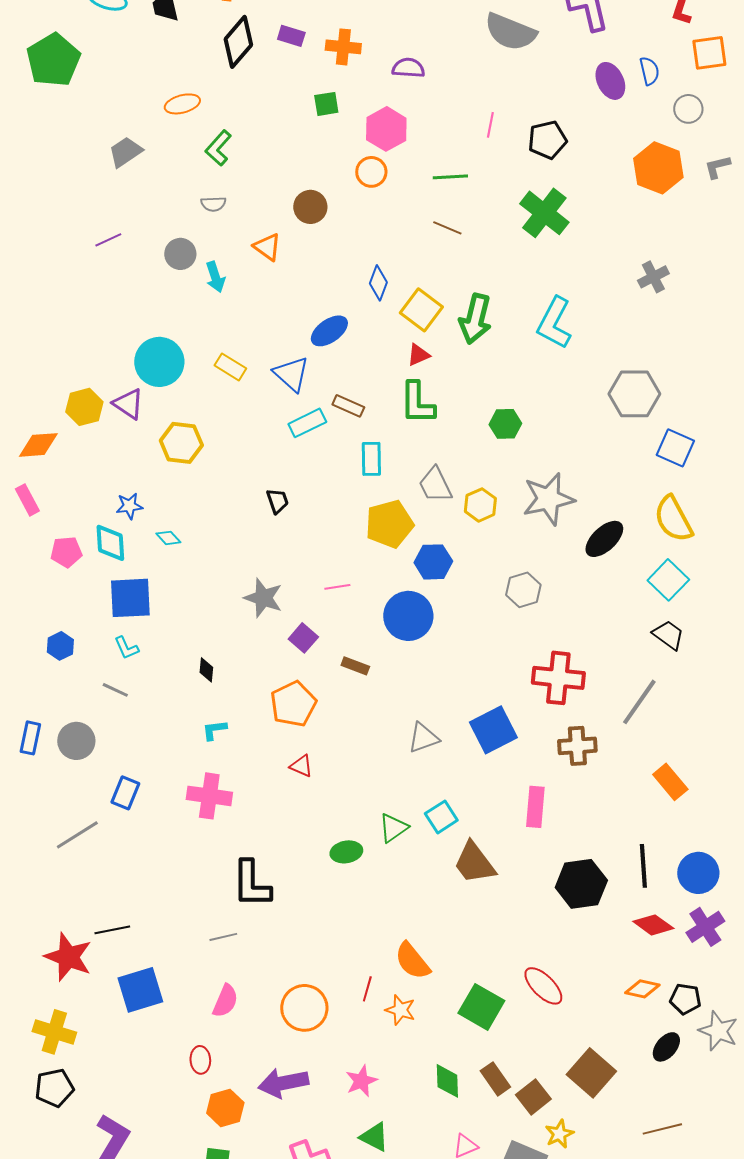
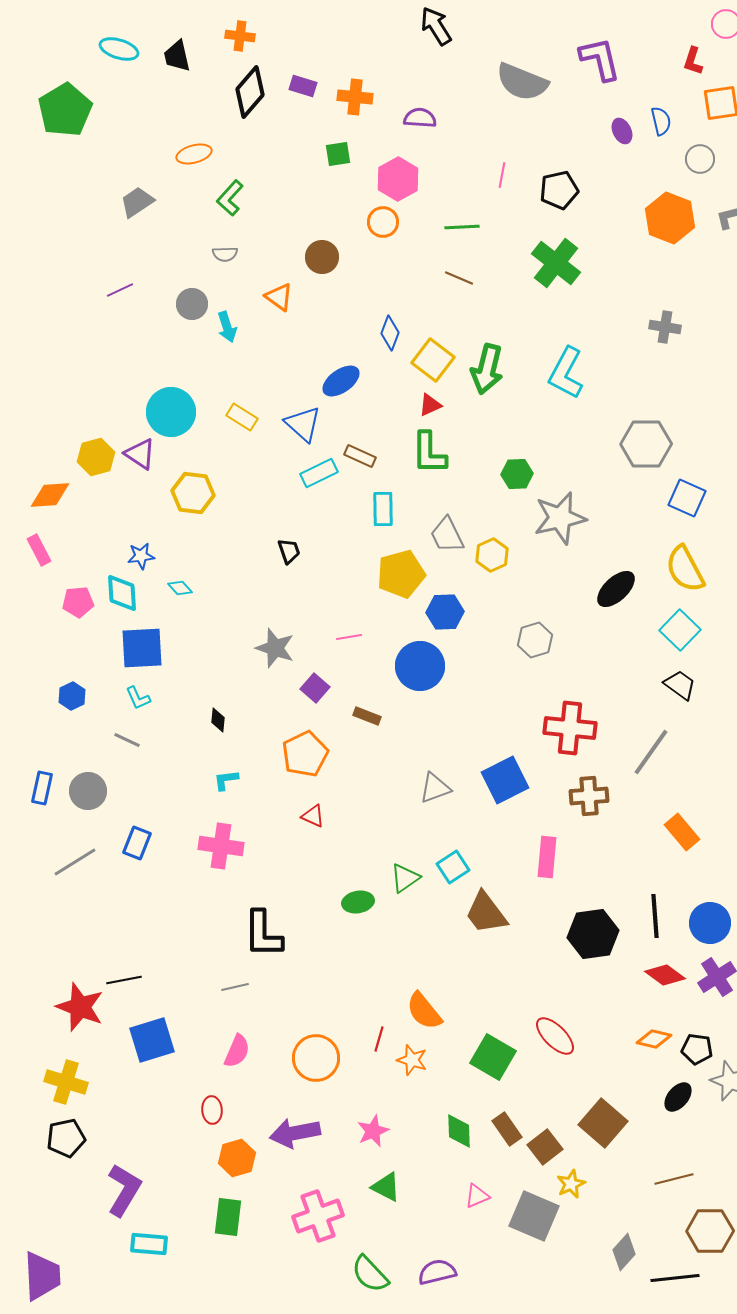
purple ellipse: (610, 81) -> (622, 131), size x0.7
gray cross: (653, 277) -> (665, 327), turned 36
gray star: (548, 499) -> (560, 518), moved
gray line: (77, 835) -> (75, 862), moved

